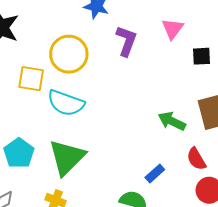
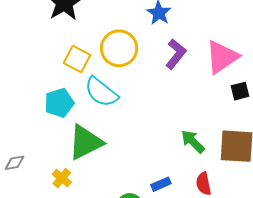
pink triangle: (173, 29) -> (222, 57), size x1.6
black square: (201, 56) -> (240, 91), turned -30
cyan pentagon: (19, 153) -> (59, 103), moved

